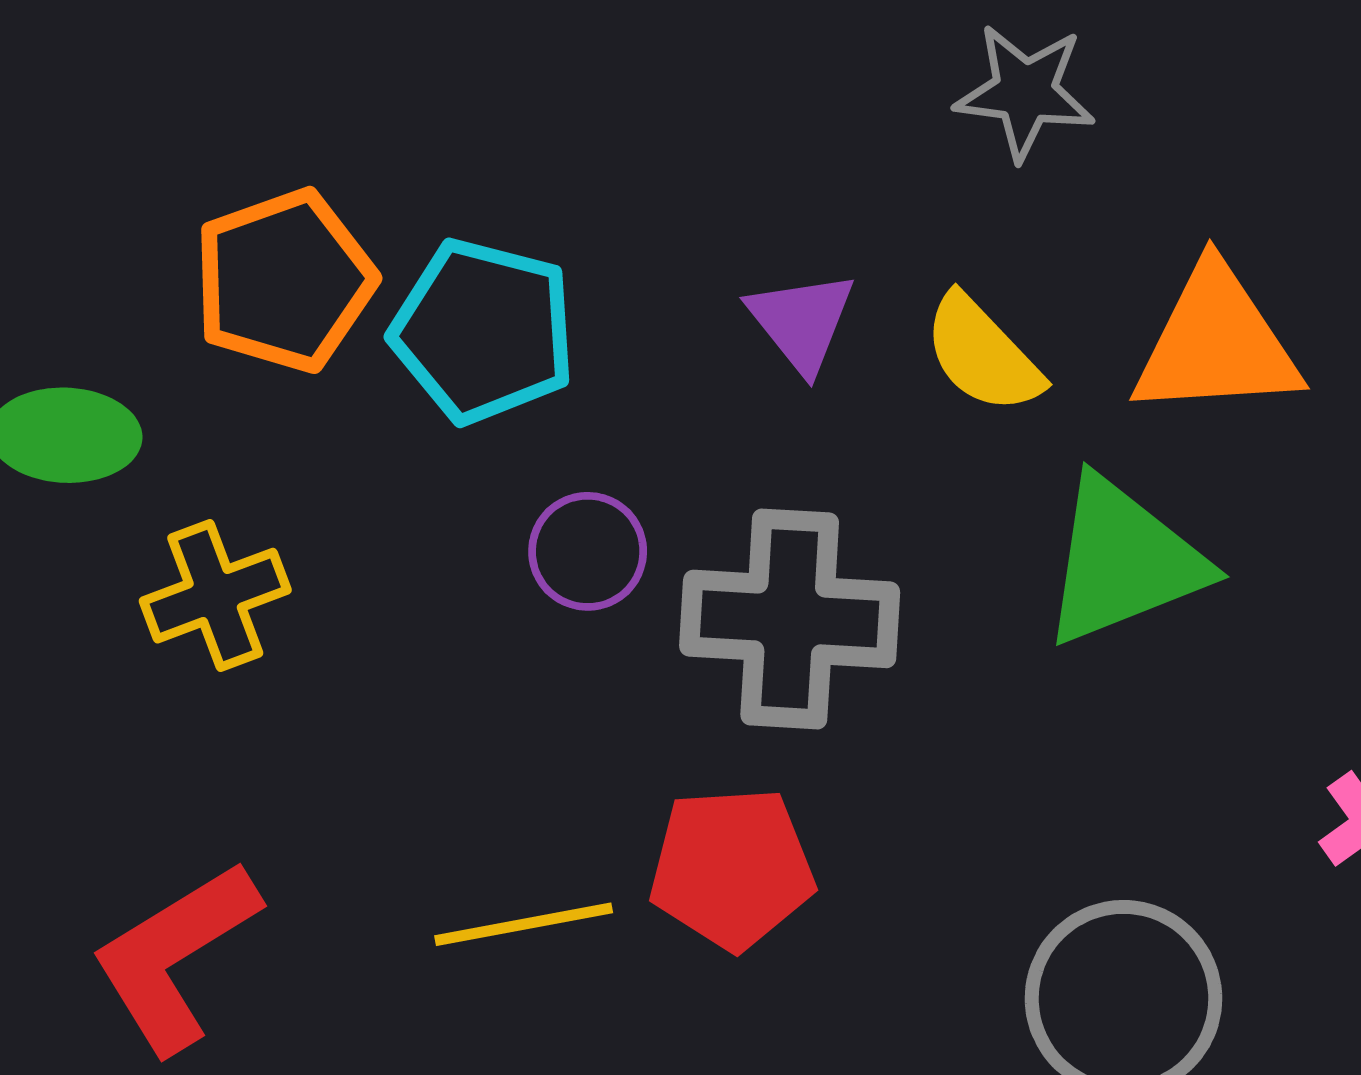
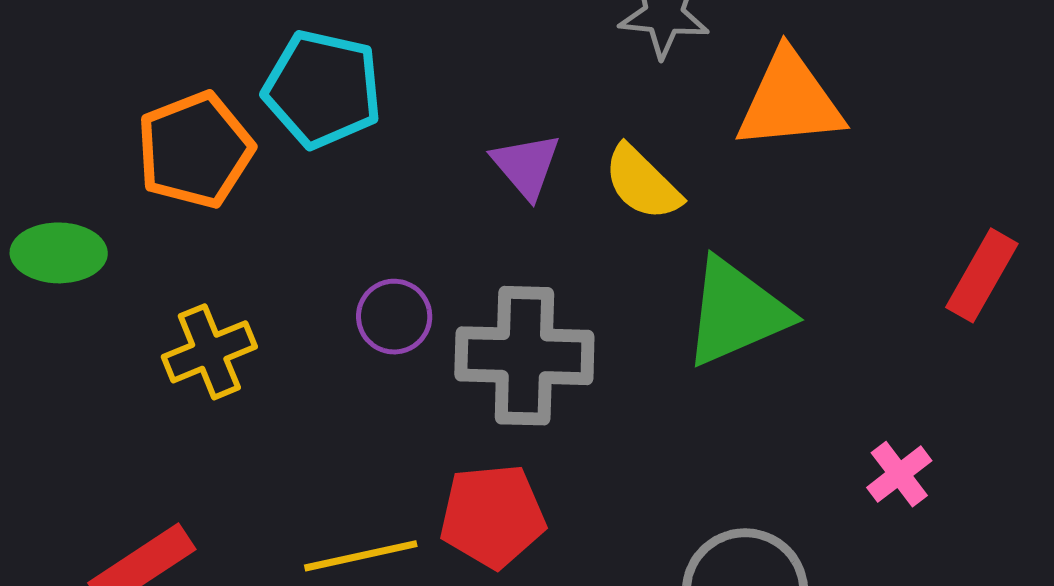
cyan pentagon: (483, 331) -> (323, 89), moved
orange triangle: (1216, 343) -> (790, 101), moved
yellow cross: (215, 596) -> (209, 352), moved

